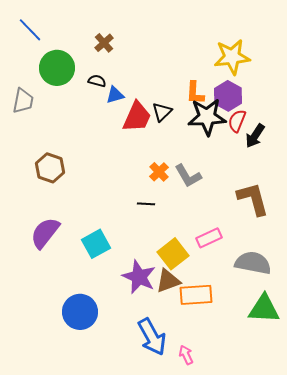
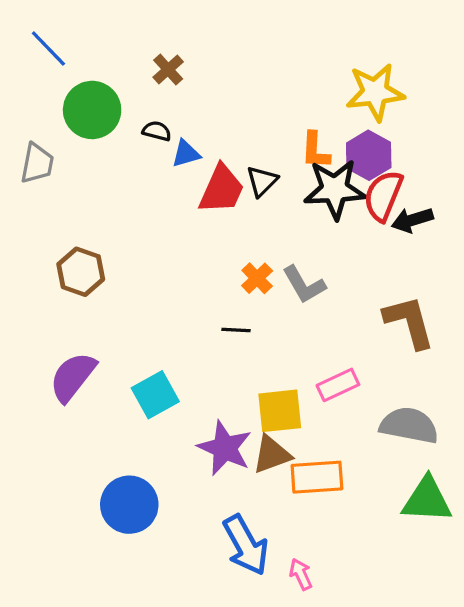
red semicircle: (237, 121) -> (383, 196), size x1.4
black arrow: (255, 136) -> (412, 220), turned 40
yellow square: (173, 254) -> (280, 411), turned 32

